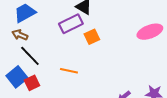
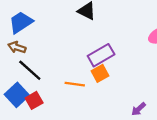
purple rectangle: (71, 24) -> (101, 55), moved
orange square: (92, 37) -> (100, 73), moved

